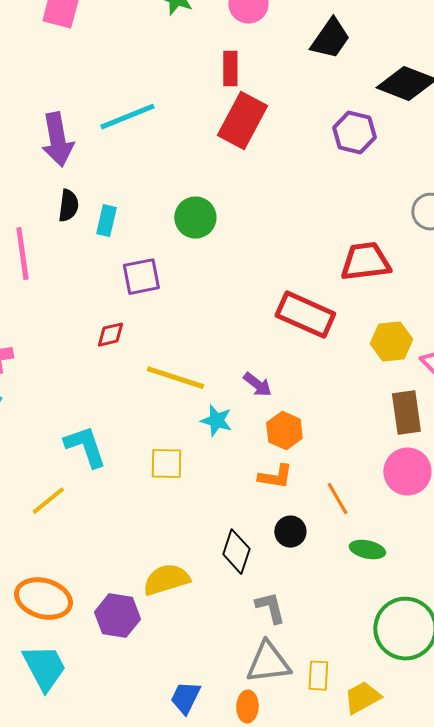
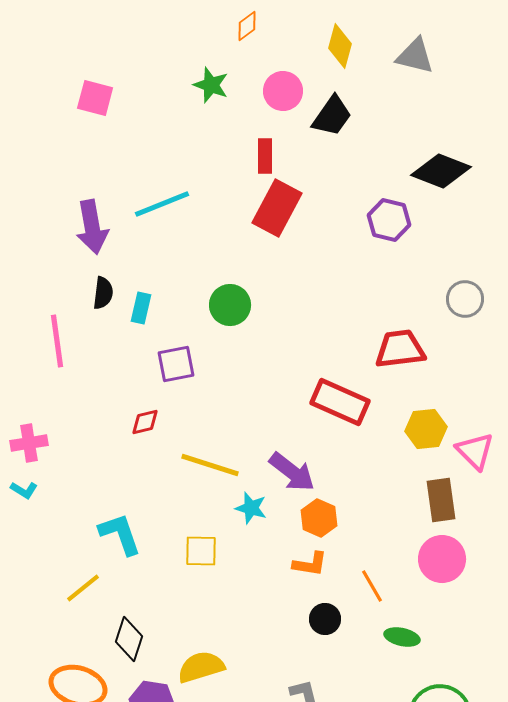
black trapezoid: (330, 39) -> (332, 116), moved
purple arrow: (257, 385) -> (292, 472), size x1.6
black diamond: (236, 552) -> (129, 639), moved

